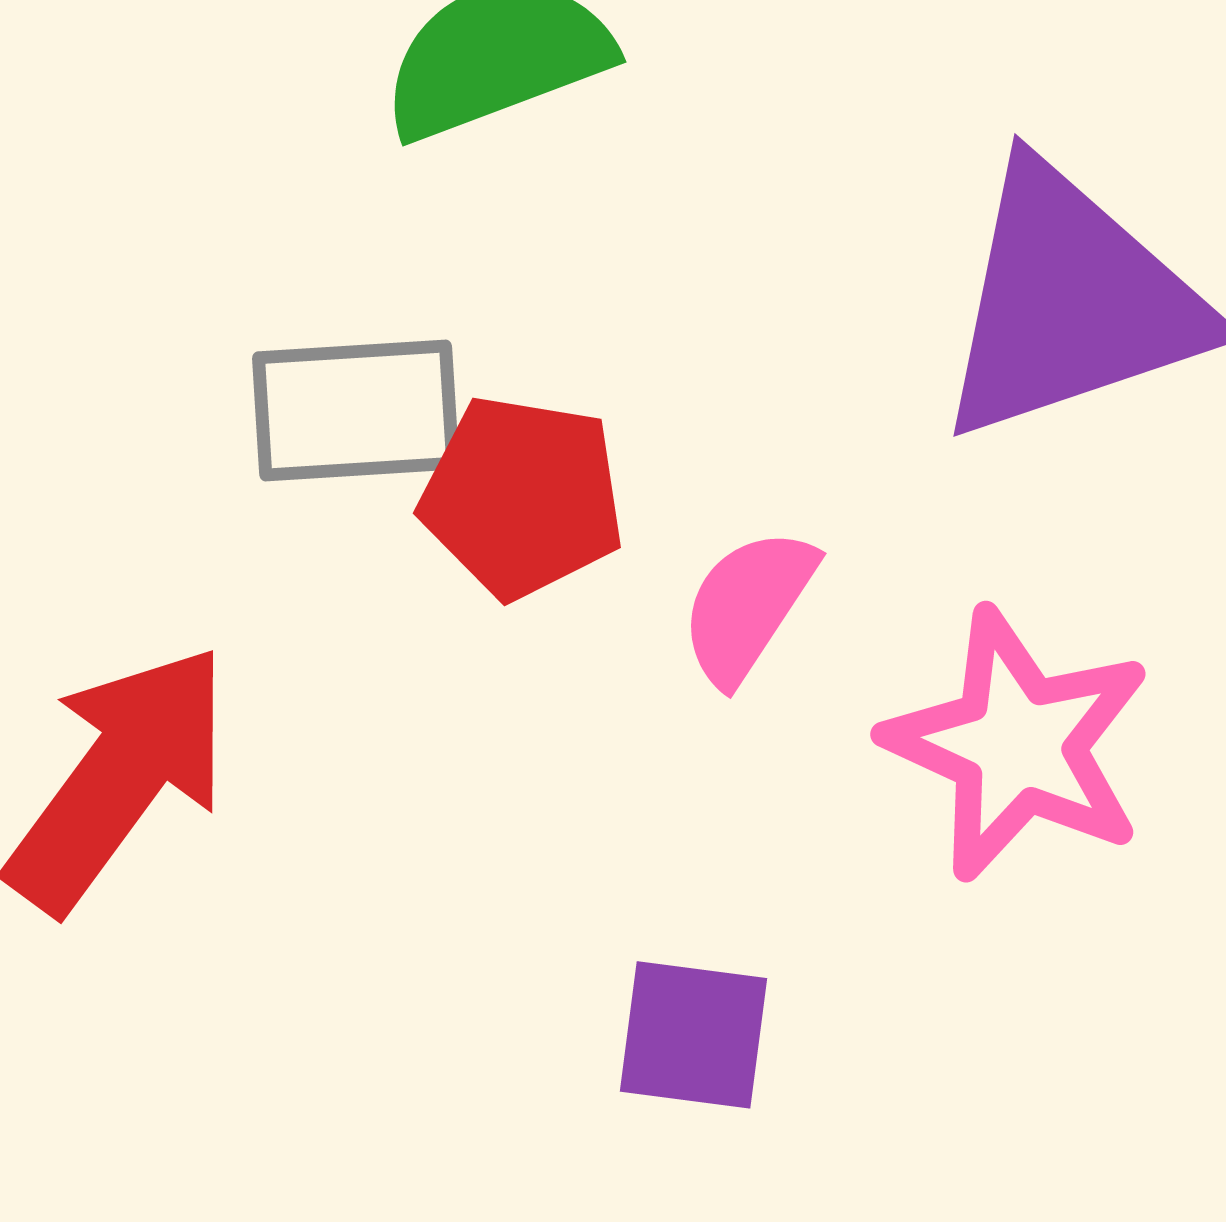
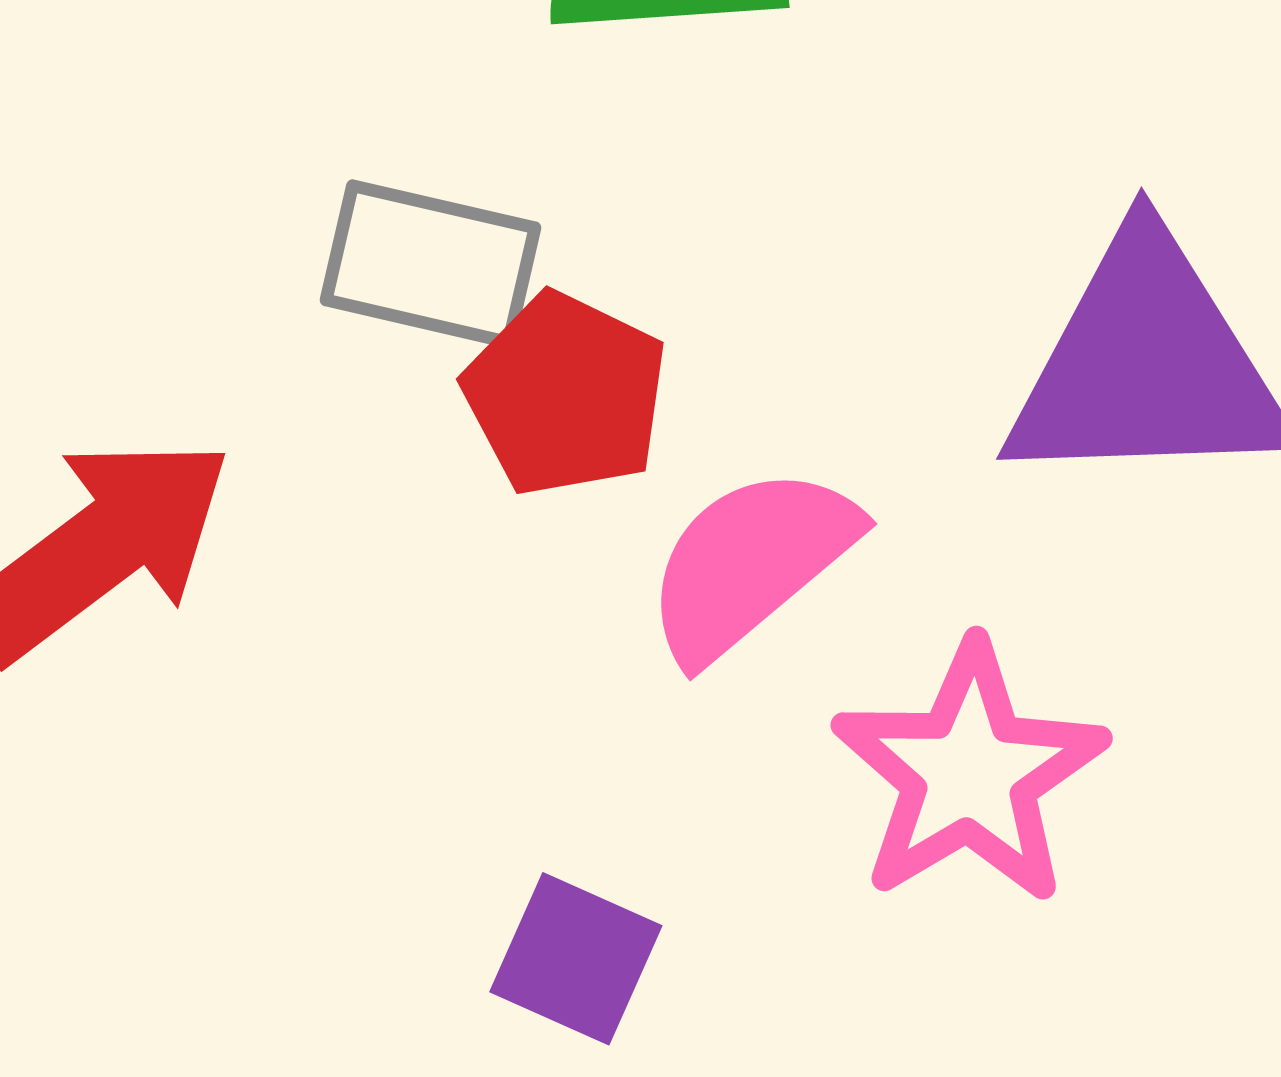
pink semicircle: (748, 606) -> (750, 563), size x1.4

